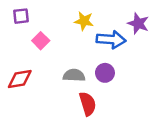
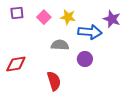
pink square: (41, 41) -> (44, 17), moved
gray semicircle: (74, 75) -> (60, 45), moved
red semicircle: (88, 104) -> (54, 81), moved

